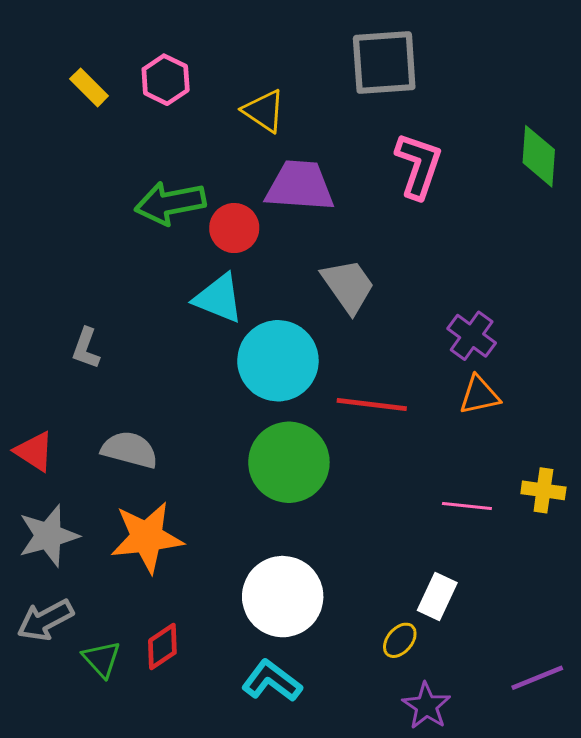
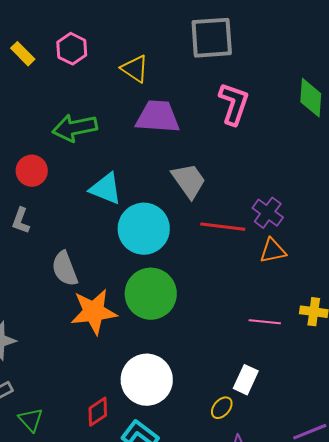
red circle: (234, 228) -> (32, 171), moved
red line: (372, 404) -> (223, 227), moved
gray semicircle: (130, 450) -> (65, 269), moved, turned -126
orange star: (147, 537) -> (94, 312), moved
red diamond: (162, 647) -> (98, 412), moved

